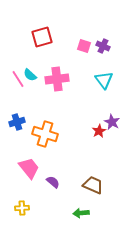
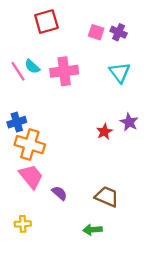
red star: (99, 131) -> (104, 132), moved
orange cross: (45, 134) -> (30, 145), moved

